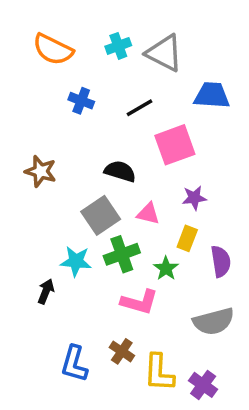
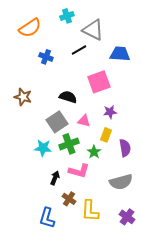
cyan cross: (118, 46) -> (67, 16), moved
orange semicircle: (53, 49) -> (30, 28), turned -60
black line: (139, 108) -> (79, 50), moved
black arrow: (46, 291) -> (55, 178), moved
blue L-shape: (74, 364) -> (47, 218), moved
purple cross: (203, 385) -> (127, 217), moved

